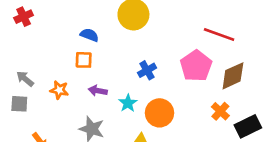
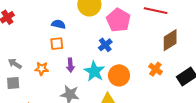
pink pentagon: (196, 66) -> (118, 20), moved
purple arrow: (98, 91) -> (70, 65), turned -96
cyan star: (128, 103) -> (94, 71), size x1.5
orange cross: (220, 111) -> (155, 69), moved

